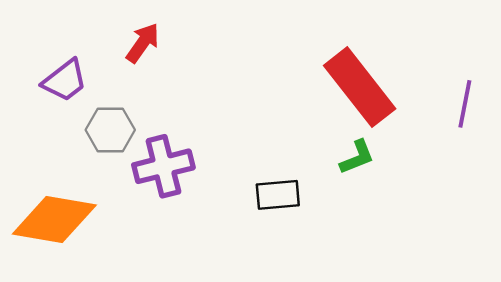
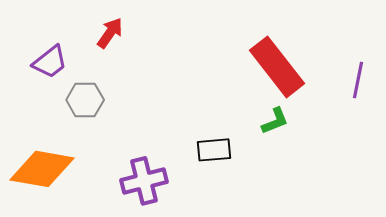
purple cross: (163, 166) -> (144, 181), moved

